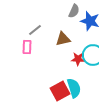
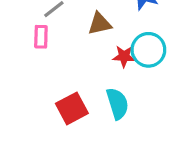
red square: (60, 91) -> (72, 108), moved

